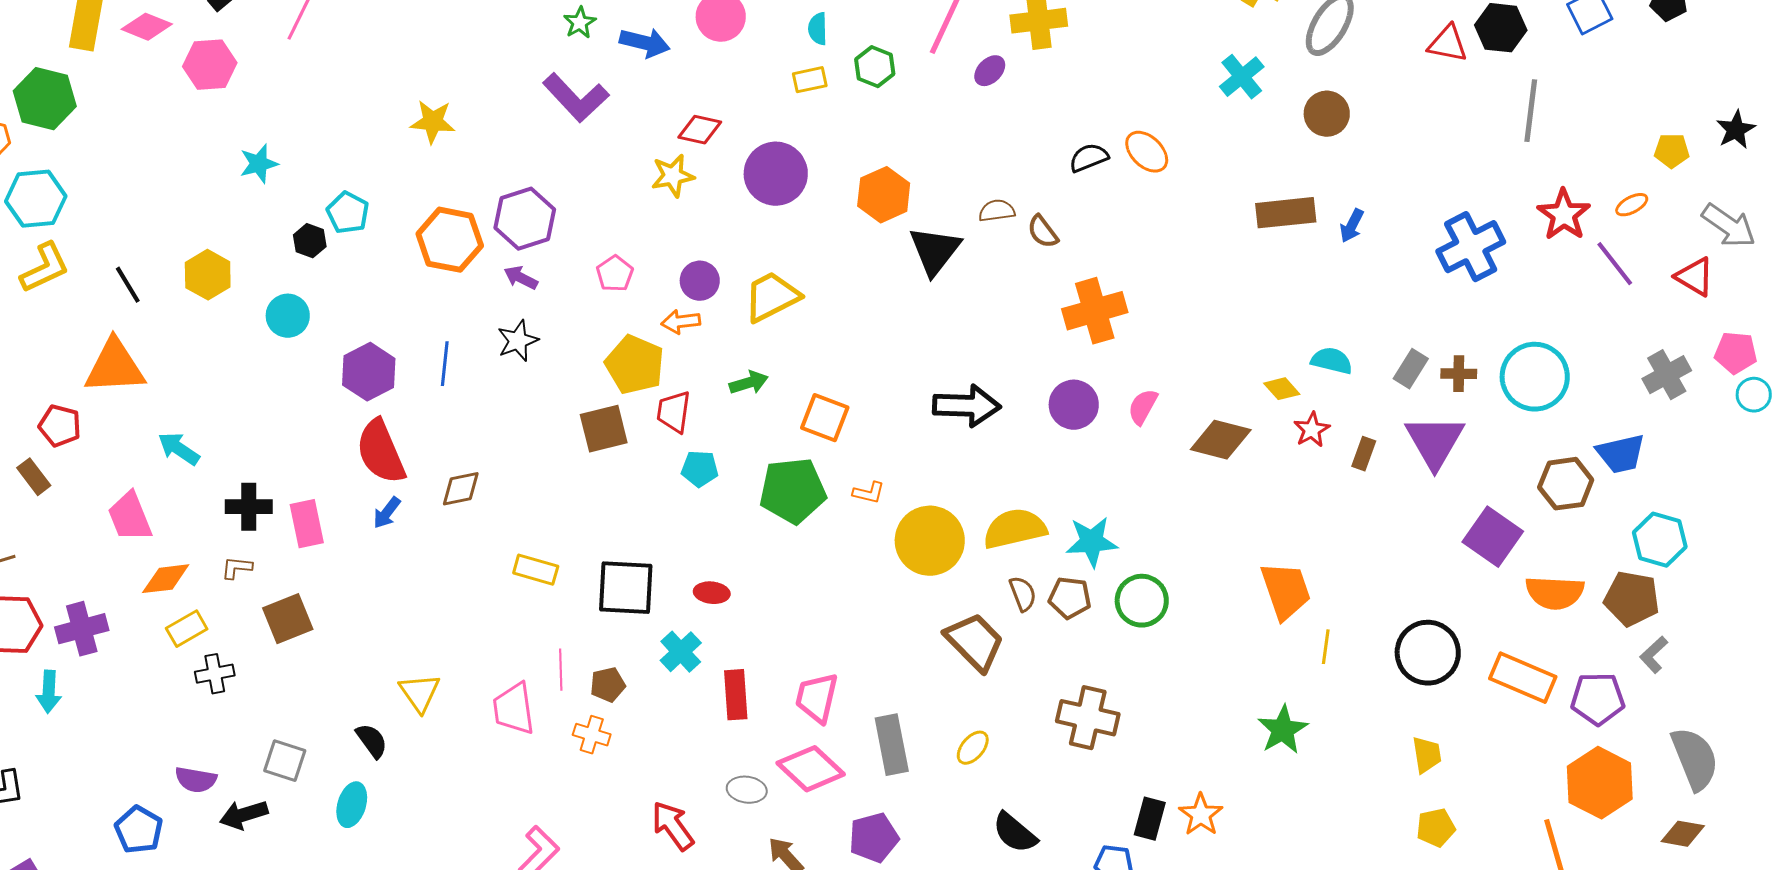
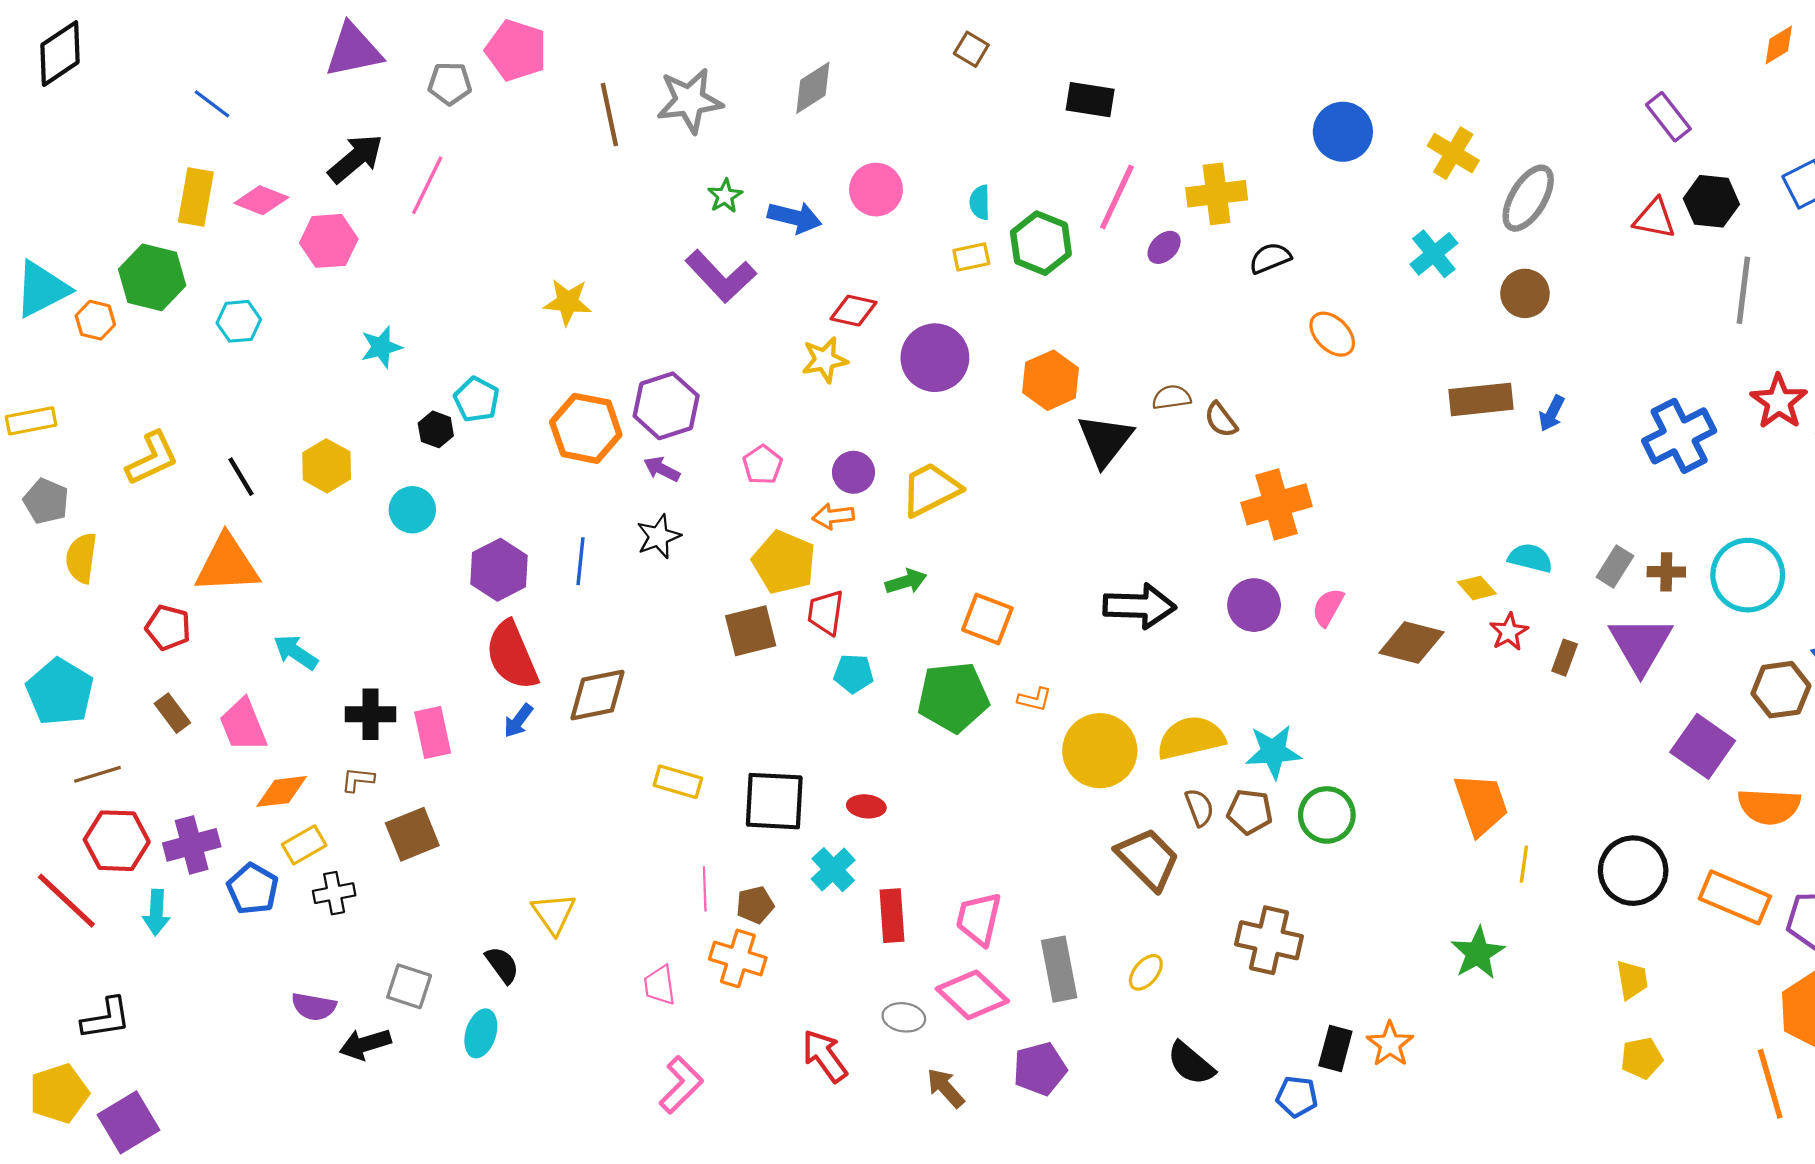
green hexagon: (875, 67) -> (1041, 243), size x1.4
black semicircle: (1089, 158) -> (1270, 258), moved
cyan hexagon: (36, 199) -> (239, 321), moved, size x0.7
brown rectangle: (34, 477) -> (172, 713), moved
brown diamond: (461, 489) -> (598, 695), size x1.4
pink trapezoid: (514, 709) -> (660, 985), moved, size x0.7
orange cross: (592, 735) -> (738, 958), size x1.4
blue pentagon: (139, 830) -> (253, 889), moved

